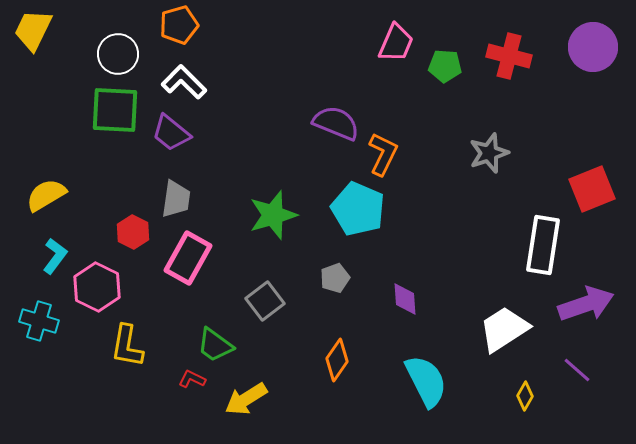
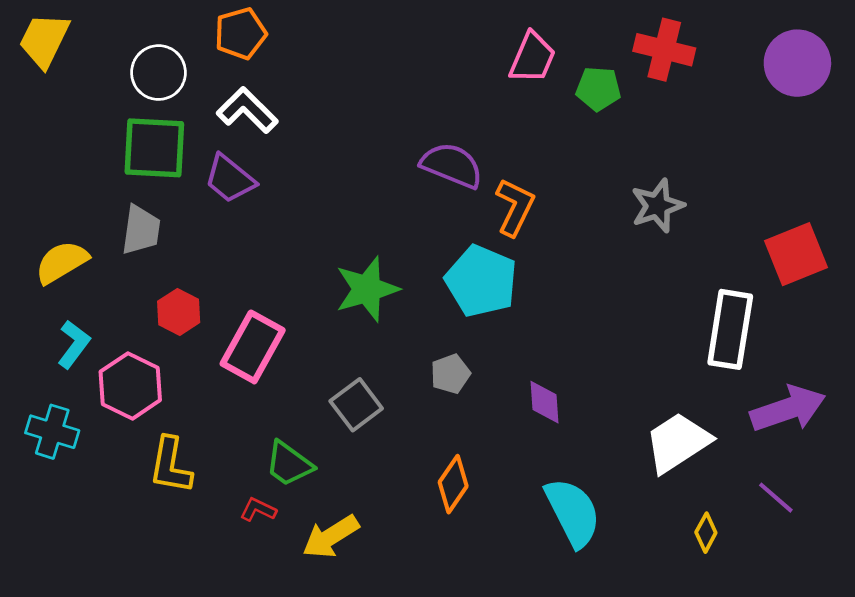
red cross: (509, 56) -> (664, 50), moved
gray trapezoid: (176, 199) -> (141, 230), moved

